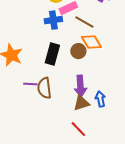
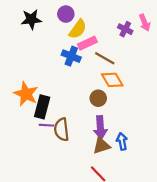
blue cross: (53, 20) -> (71, 56), turned 30
brown circle: (78, 51) -> (98, 98), moved
black rectangle: (52, 54) -> (42, 107), moved

